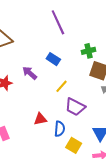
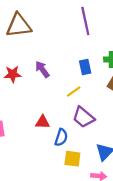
blue rectangle: (53, 59) -> (85, 67), moved, turned 32
yellow square: (74, 145) -> (72, 159), turned -35

